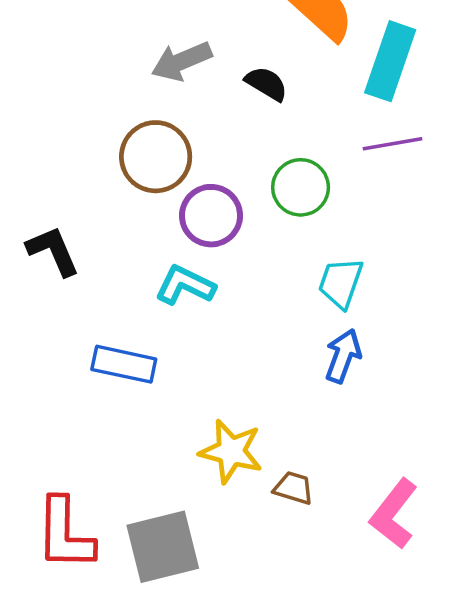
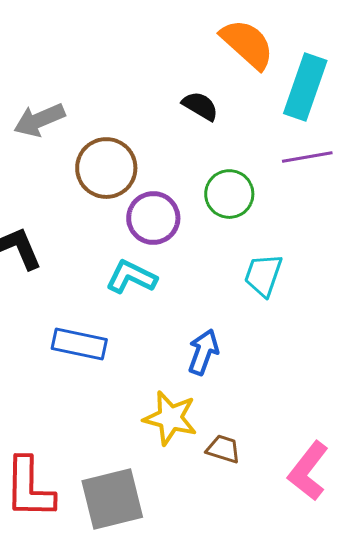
gray arrow: (182, 61) -> (39, 120), moved
blue arrow: (343, 356) -> (203, 352), moved

